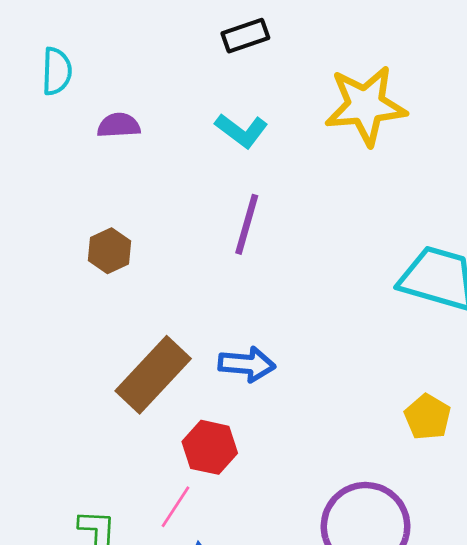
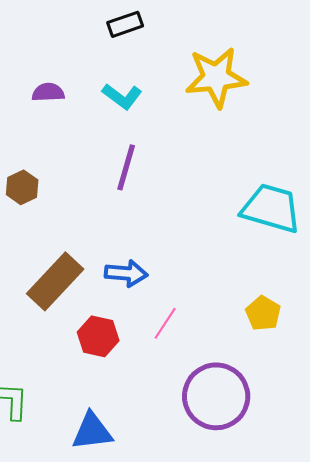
purple semicircle: (119, 125) -> (48, 92), moved
pink line: (176, 507) -> (165, 323), moved

